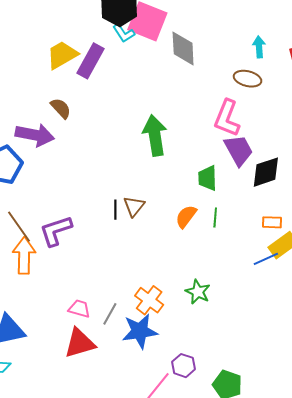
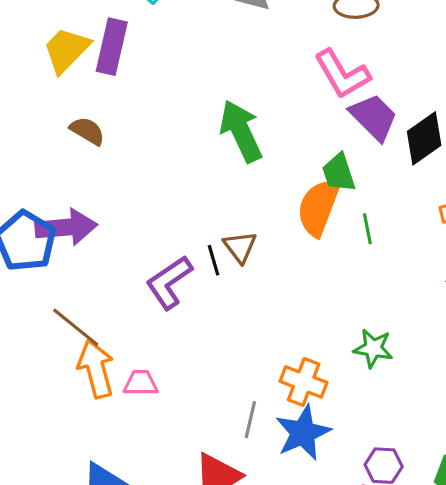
pink L-shape: (227, 118) -> (342, 74), turned -36
purple arrow: (35, 135) -> (66, 227), moved
orange semicircle: (186, 216) -> (318, 207), moved, size x1.5
purple L-shape: (56, 231) -> (169, 282), moved
pink trapezoid: (79, 309) -> (141, 383), moved

